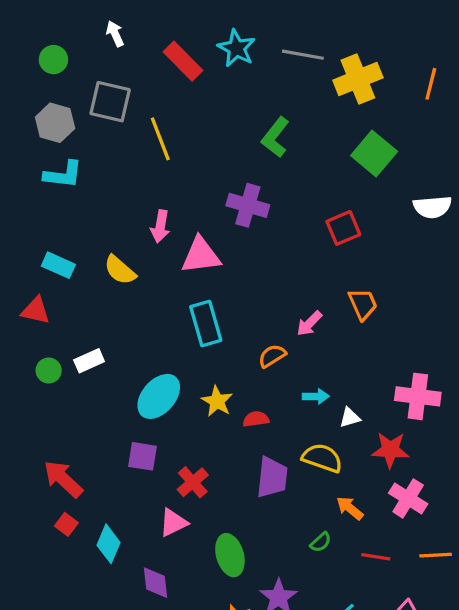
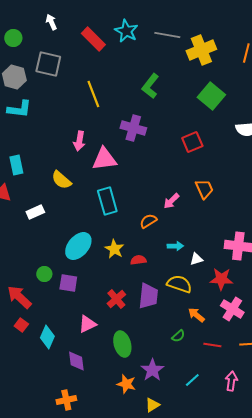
yellow line: (160, 139) -> (93, 94), moved
cyan rectangle: (58, 265) -> (16, 165), turned 54
yellow semicircle: (120, 270) -> (61, 180), moved
white rectangle: (89, 361) -> (35, 212), moved
green circle: (49, 370) -> (44, 274), moved
red cross: (193, 482) -> (116, 299), moved

